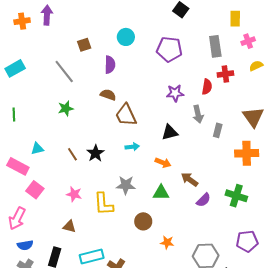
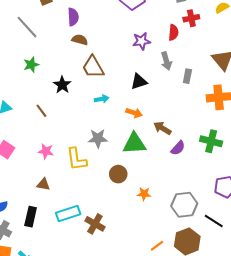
brown semicircle: (108, 95) -> (80, 40), moved
black star: (95, 153) -> (62, 85), moved
green triangle: (161, 193) -> (134, 144), size x1.4

